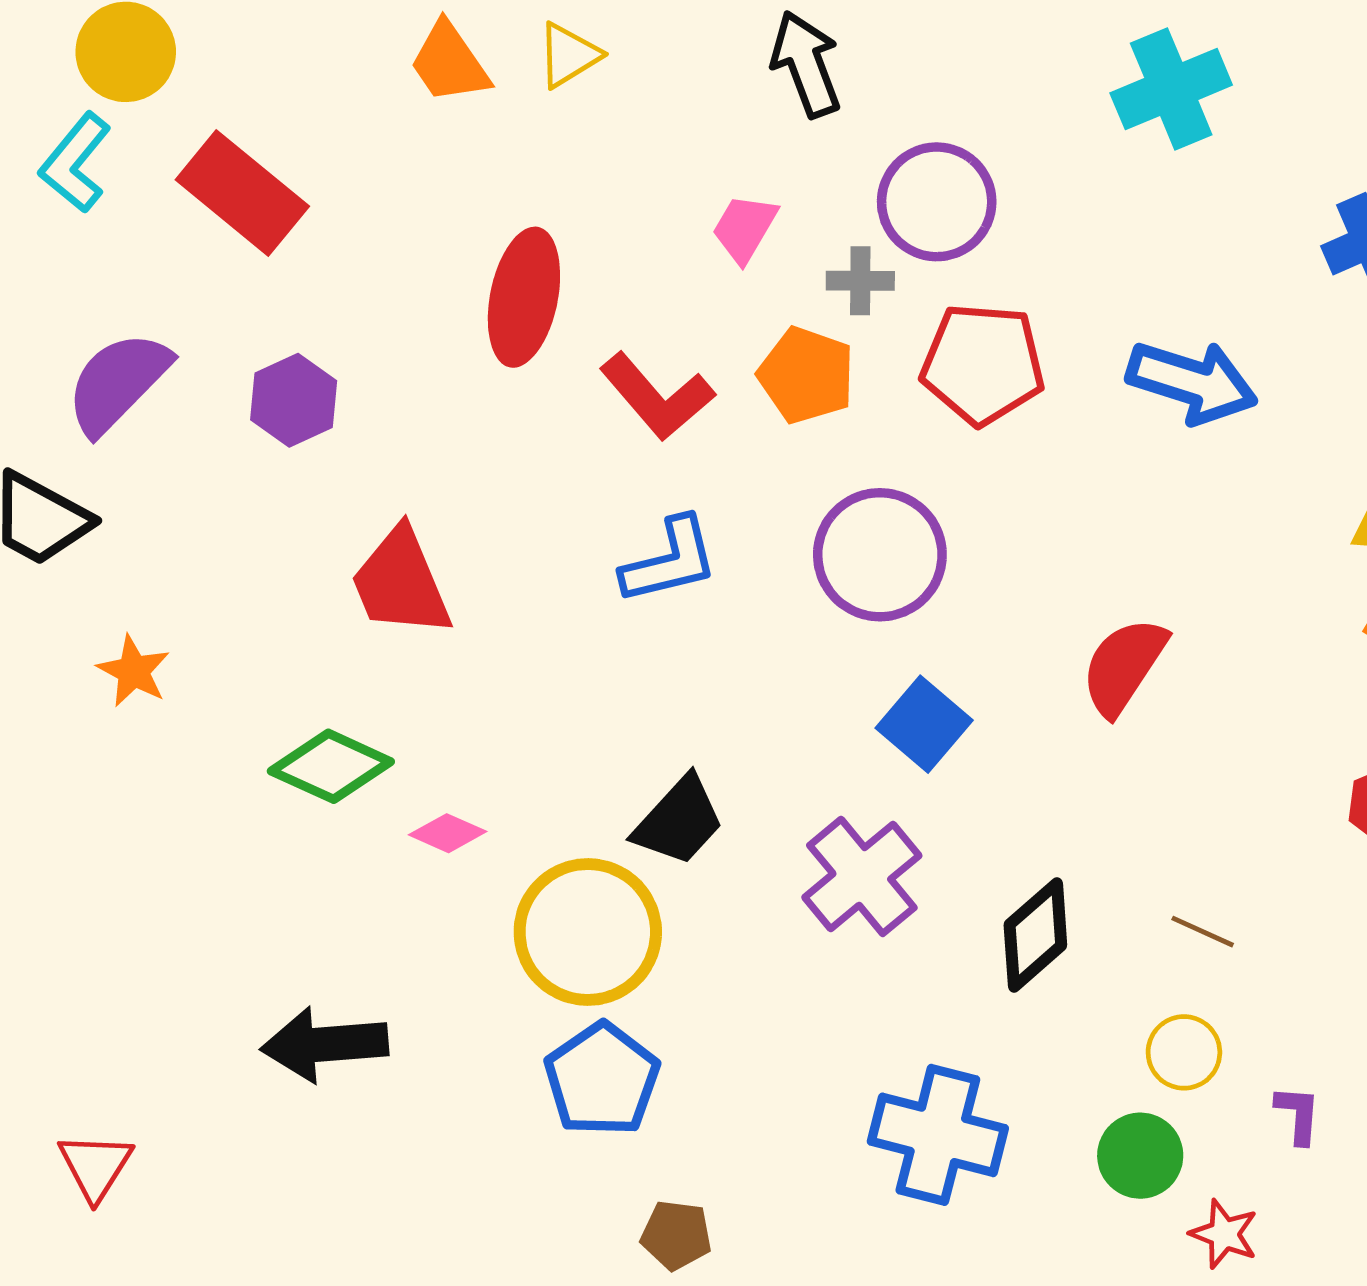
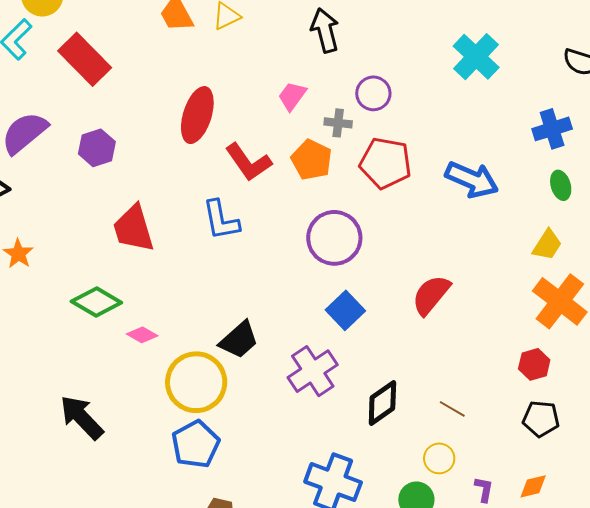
cyan cross: (1171, 89) -> (476, 57), turned -30
purple circle: (937, 202) -> (373, 93), size x0.7
blue L-shape: (670, 561) -> (221, 220), moved, turned 87
black arrow: (325, 1044) -> (82, 417), turned 45

